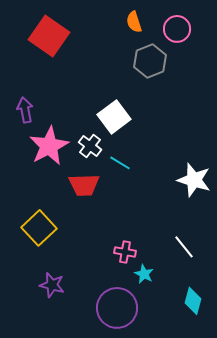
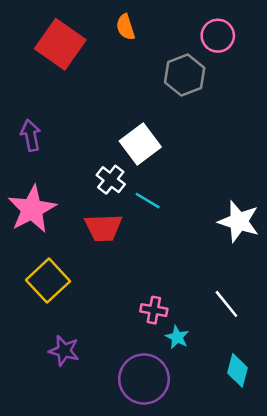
orange semicircle: (134, 22) -> (126, 27), moved
pink star: (49, 146) -> (32, 209), moved

